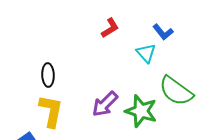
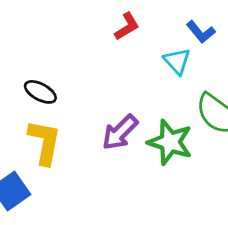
black ellipse: (48, 75) -> (40, 92), turned -60

